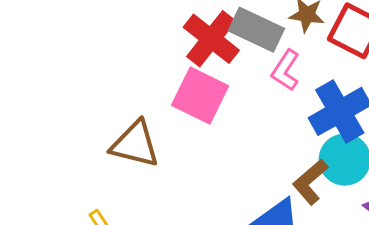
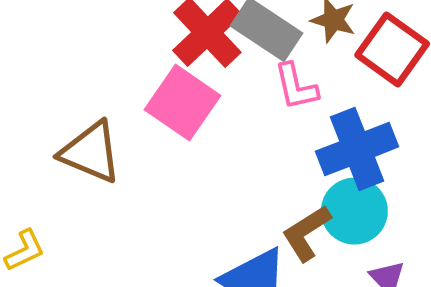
pink L-shape: (286, 70) -> (296, 87), turned -54

